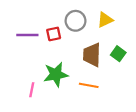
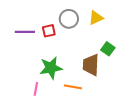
brown trapezoid: (92, 55) -> (91, 65), moved
orange line: (89, 85) -> (73, 87), moved
pink line: (32, 90) -> (36, 89), moved

